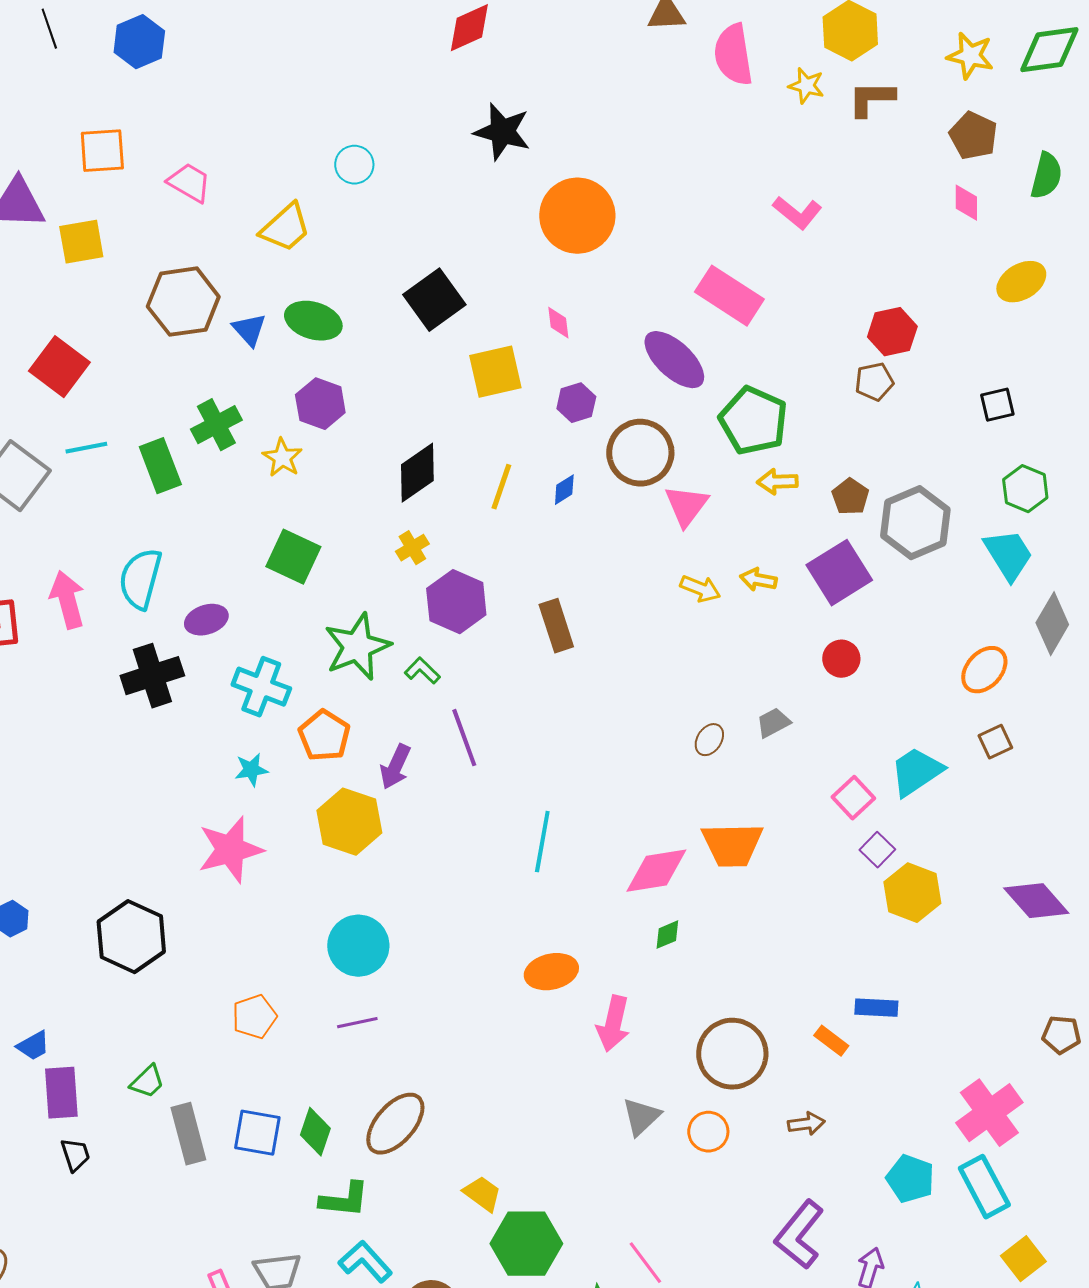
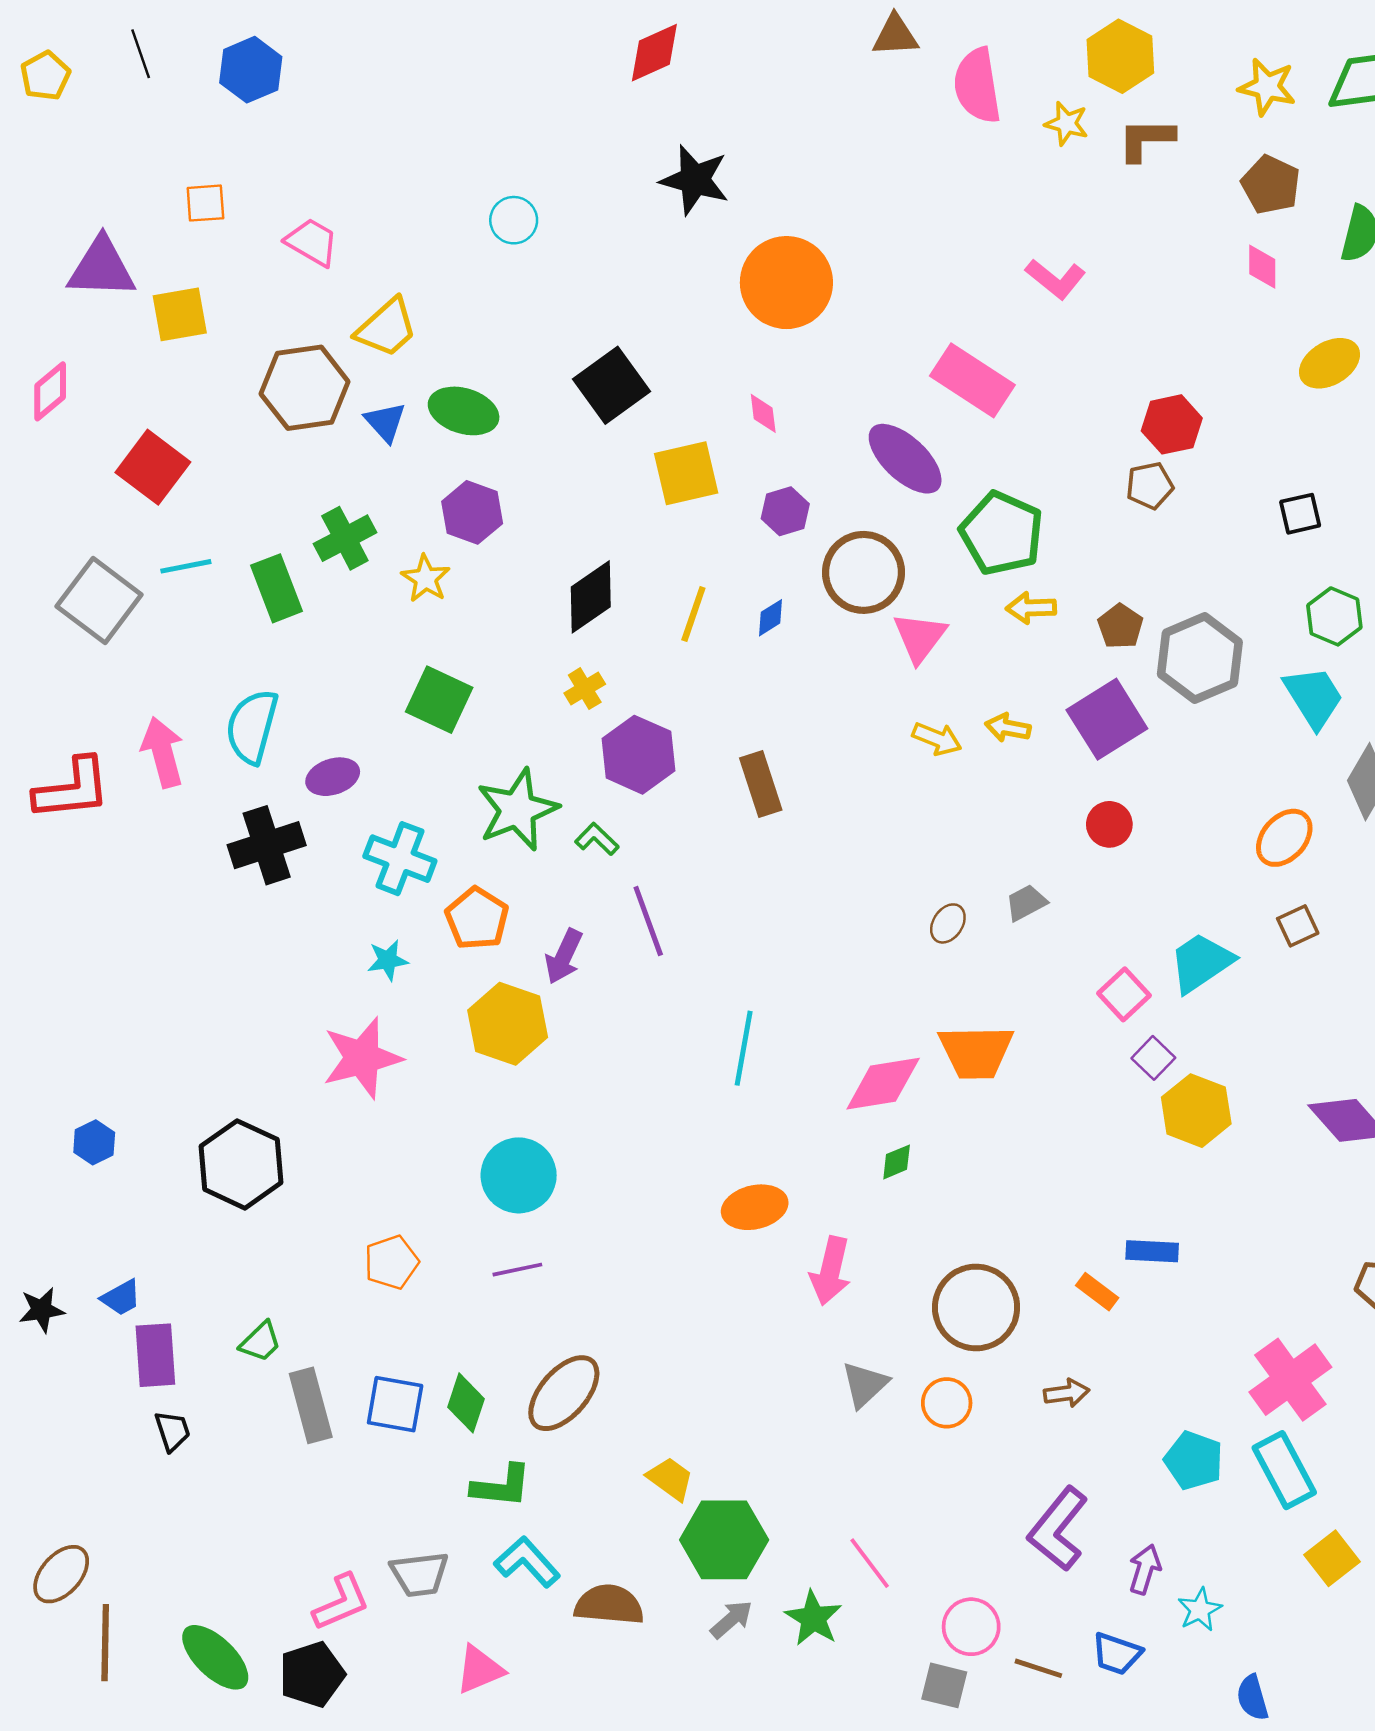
orange square: (102, 151) -> (205, 203), size x0.7
yellow trapezoid: (285, 228) -> (386, 328), moved

